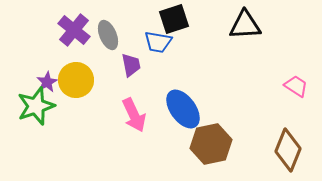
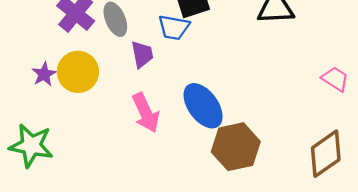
green star: (36, 106) -> (31, 146), moved, turned 30
brown diamond: (288, 150) -> (326, 154), turned 33

